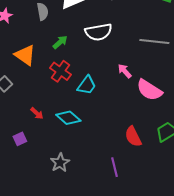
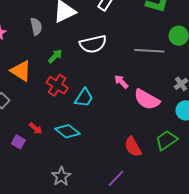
purple square: (20, 139) -> (18, 142), moved, turned -32
purple line: (115, 167) -> (116, 178), turned 60

